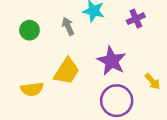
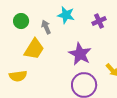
green circle: (29, 30) -> (21, 21), moved
yellow trapezoid: (67, 71) -> (34, 49), moved

